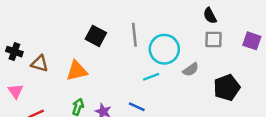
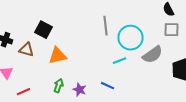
black square: (96, 36) -> (44, 30), moved
gray semicircle: (191, 70) -> (152, 55), size x1.5

